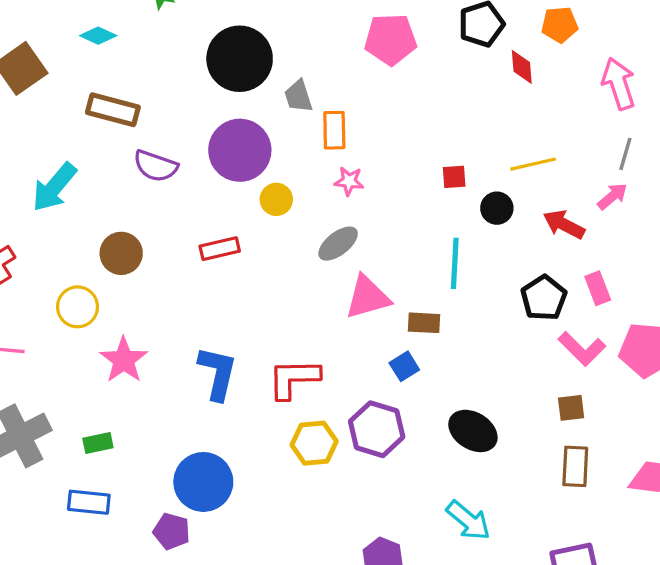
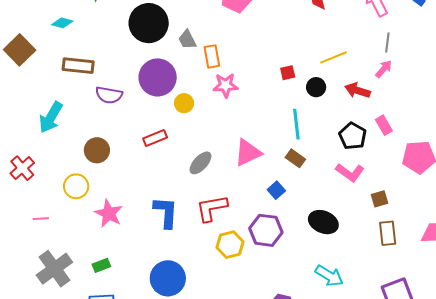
pink star: (349, 181) -> (226, 85), size x1.4
gray ellipse: (338, 244) -> (200, 163), moved
brown rectangle: (424, 323) -> (295, 158), moved, turned 42
pink L-shape: (582, 349) -> (350, 172), moved

